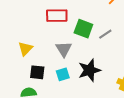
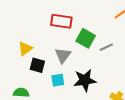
black square: (37, 72) -> (37, 65), moved

